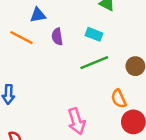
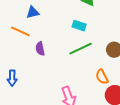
purple semicircle: (57, 37) -> (40, 49), moved

